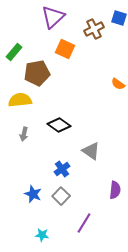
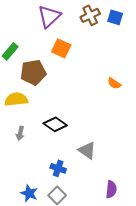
brown cross: (94, 29) -> (90, 15), moved
blue cross: (62, 169) -> (58, 168), turned -35

